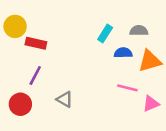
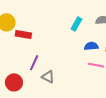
blue semicircle: (123, 53) -> (91, 46), moved
purple line: (35, 75) -> (34, 63), moved

